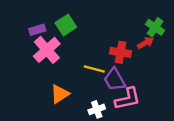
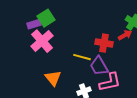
green square: (66, 25) -> (46, 18), moved
orange triangle: (60, 94) -> (53, 78), turned -36

